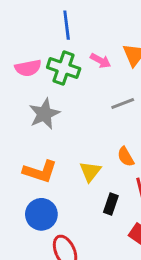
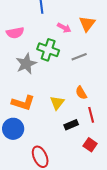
green cross: (64, 68) -> (48, 50), moved
black rectangle: (111, 204) -> (71, 125), turned 48
blue circle: (41, 214) -> (13, 129), moved

